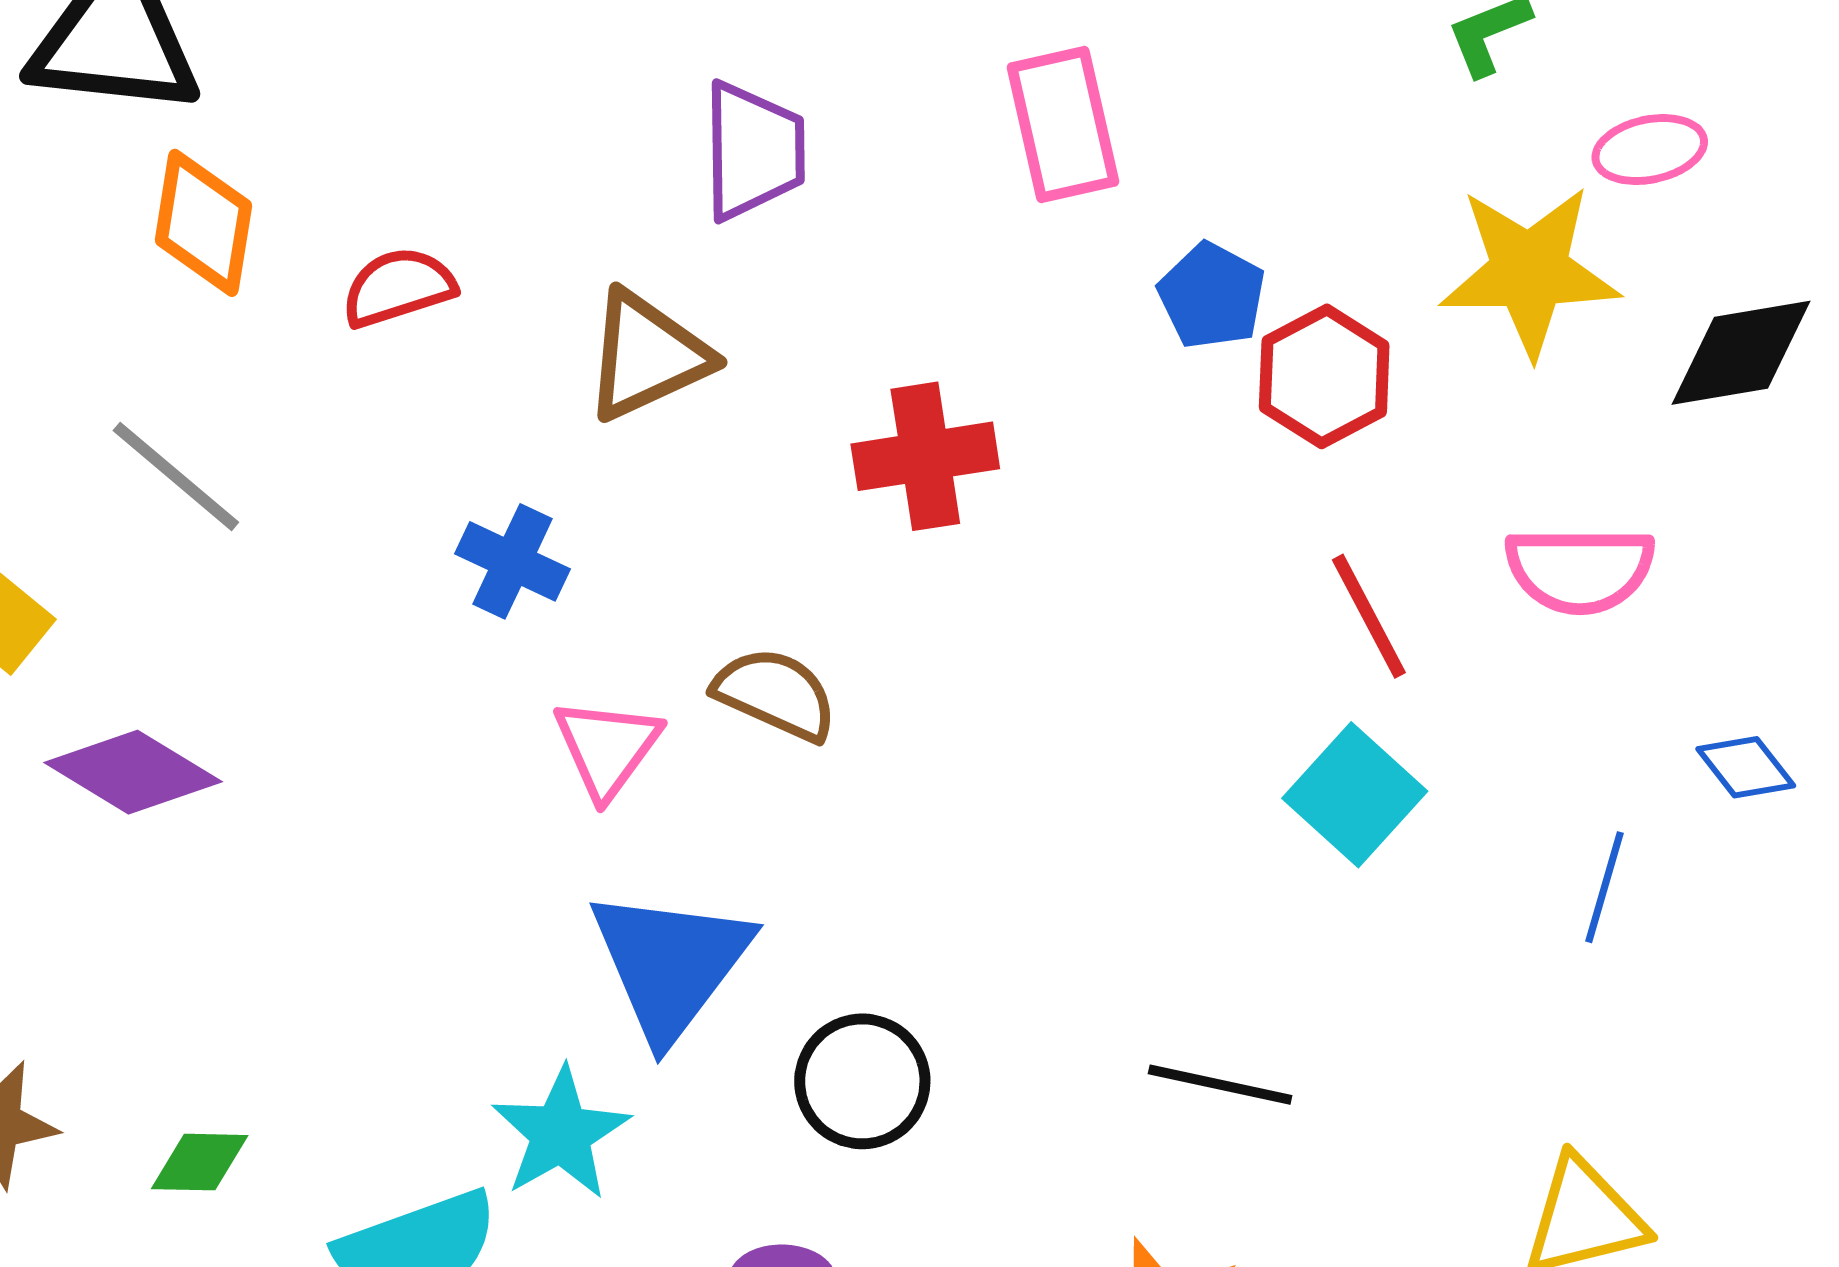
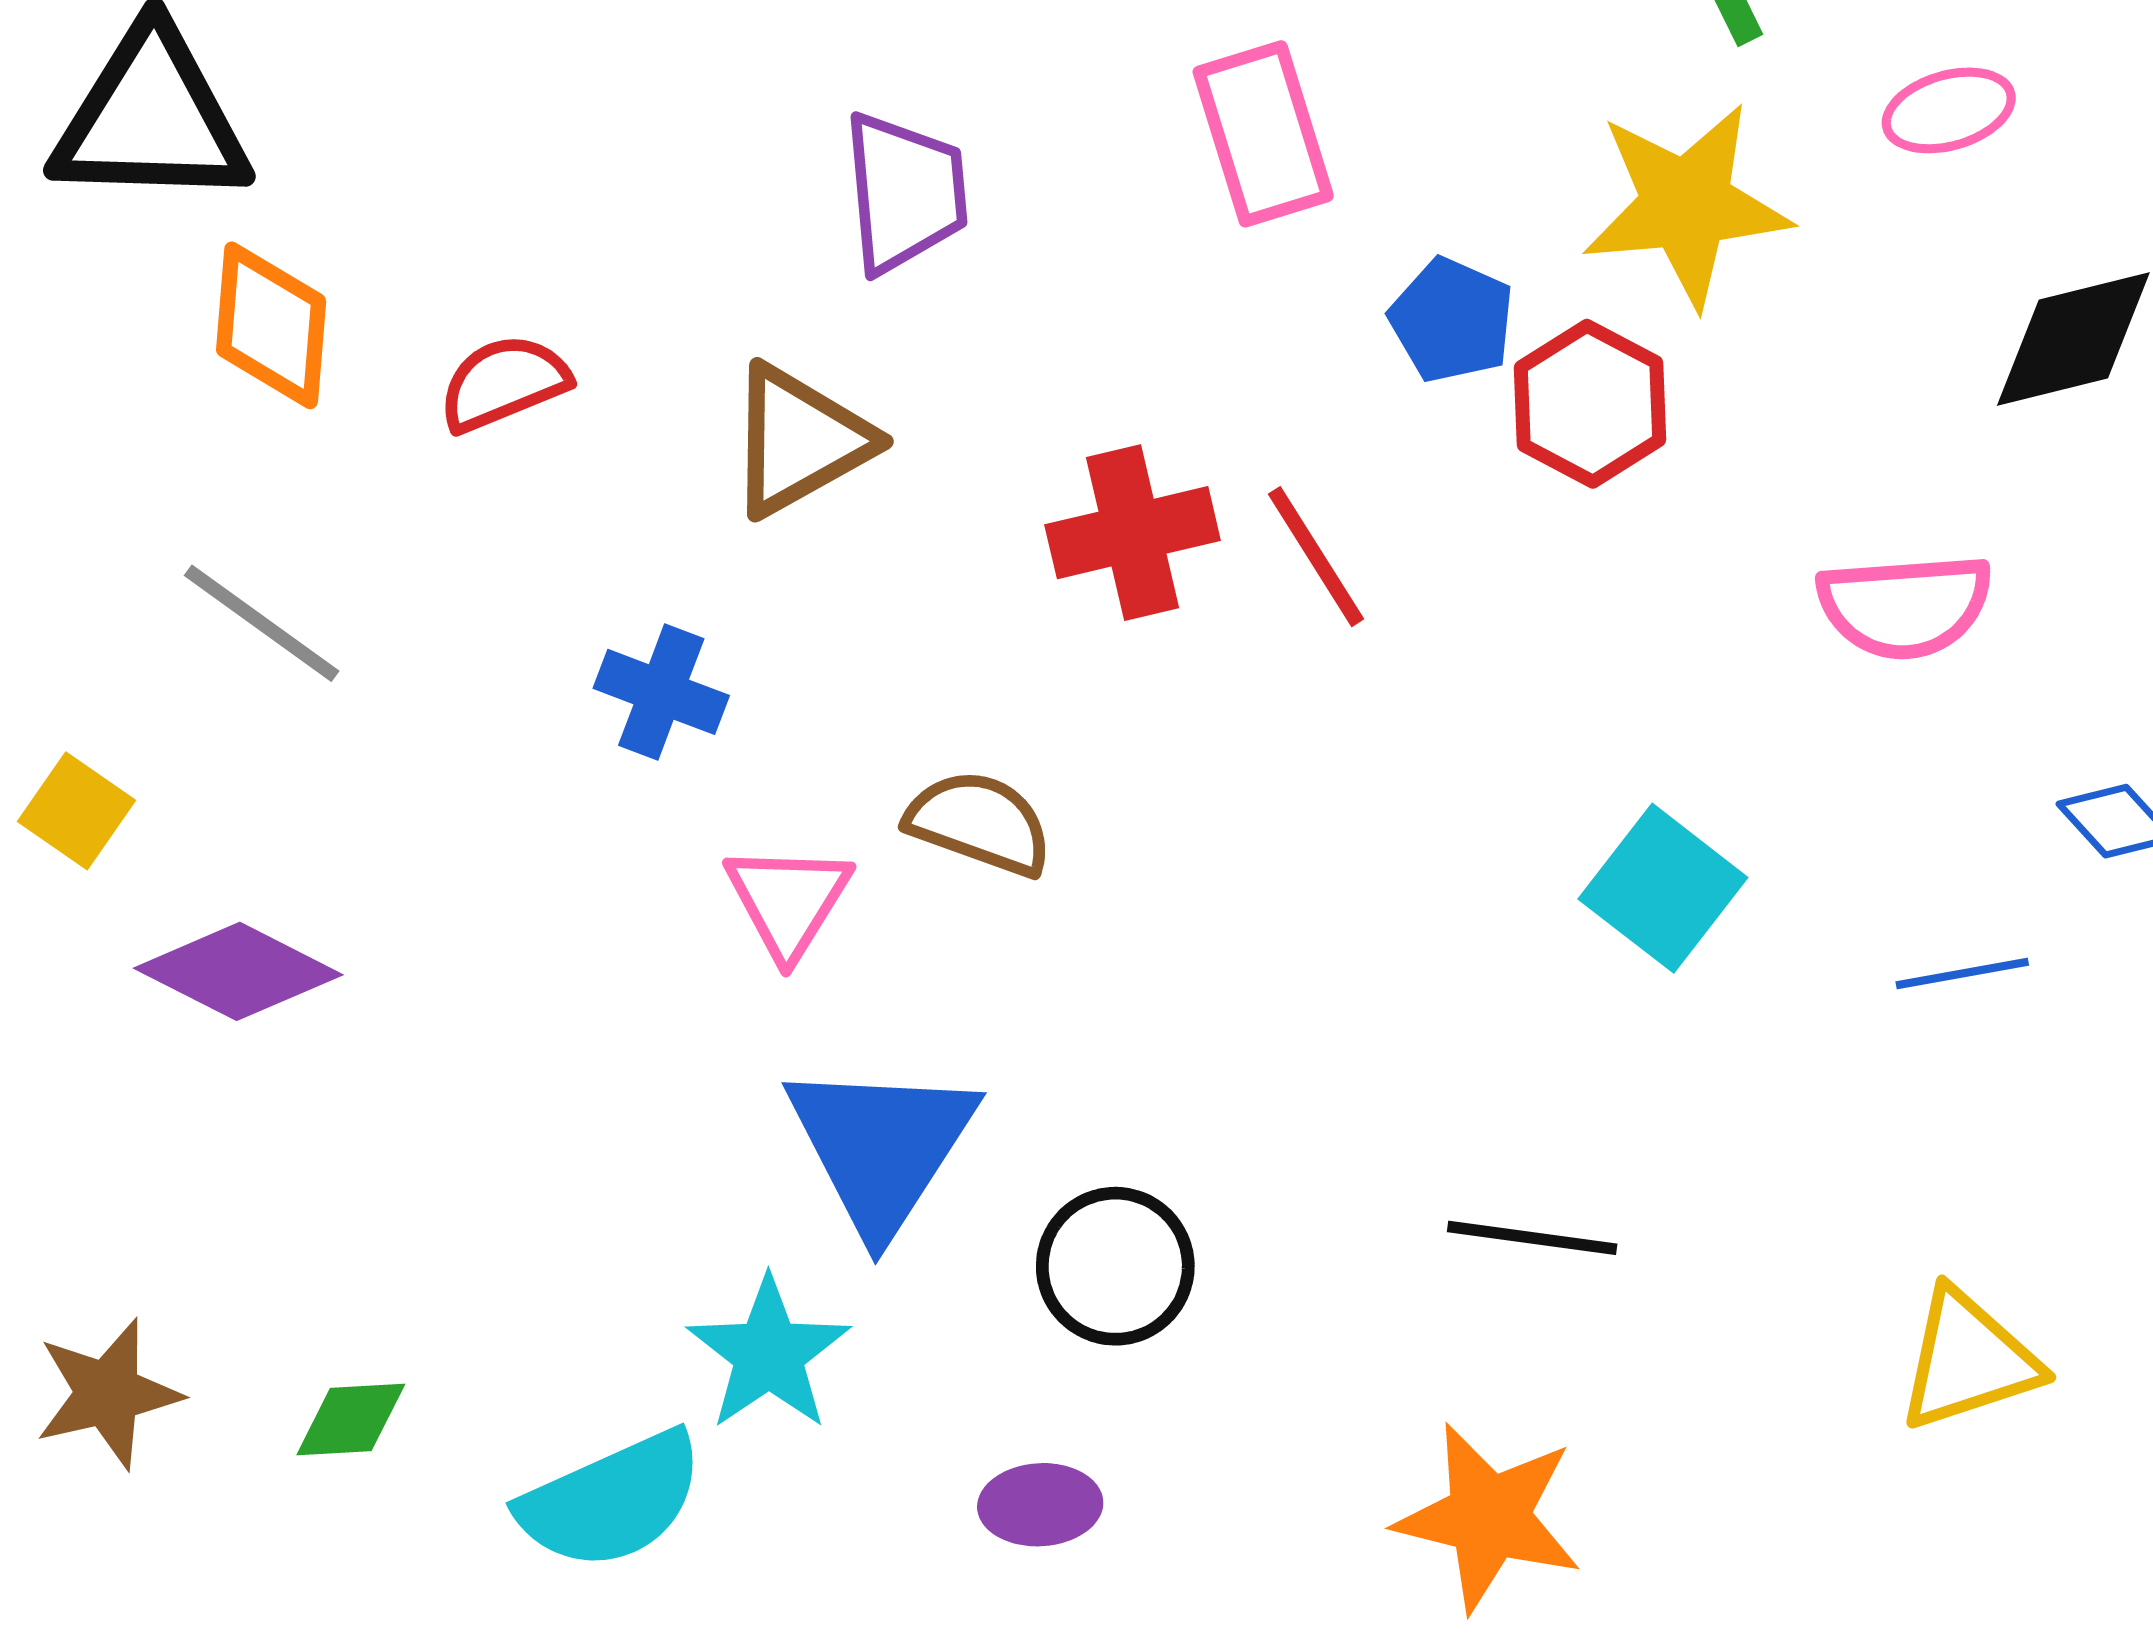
yellow star: (1529, 271) -> (1686, 205), moved
red line: (1369, 616) -> (1316, 557), moved
blue line: (1605, 887) -> (1962, 974), turned 68

